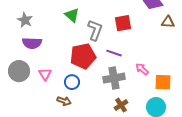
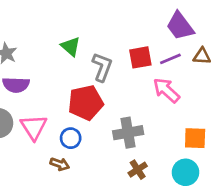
purple line: (114, 53) -> (170, 59), moved, turned -42
pink arrow: (142, 69) -> (166, 90), moved, size x1.5
pink triangle: (45, 74) -> (34, 127), size x1.5

